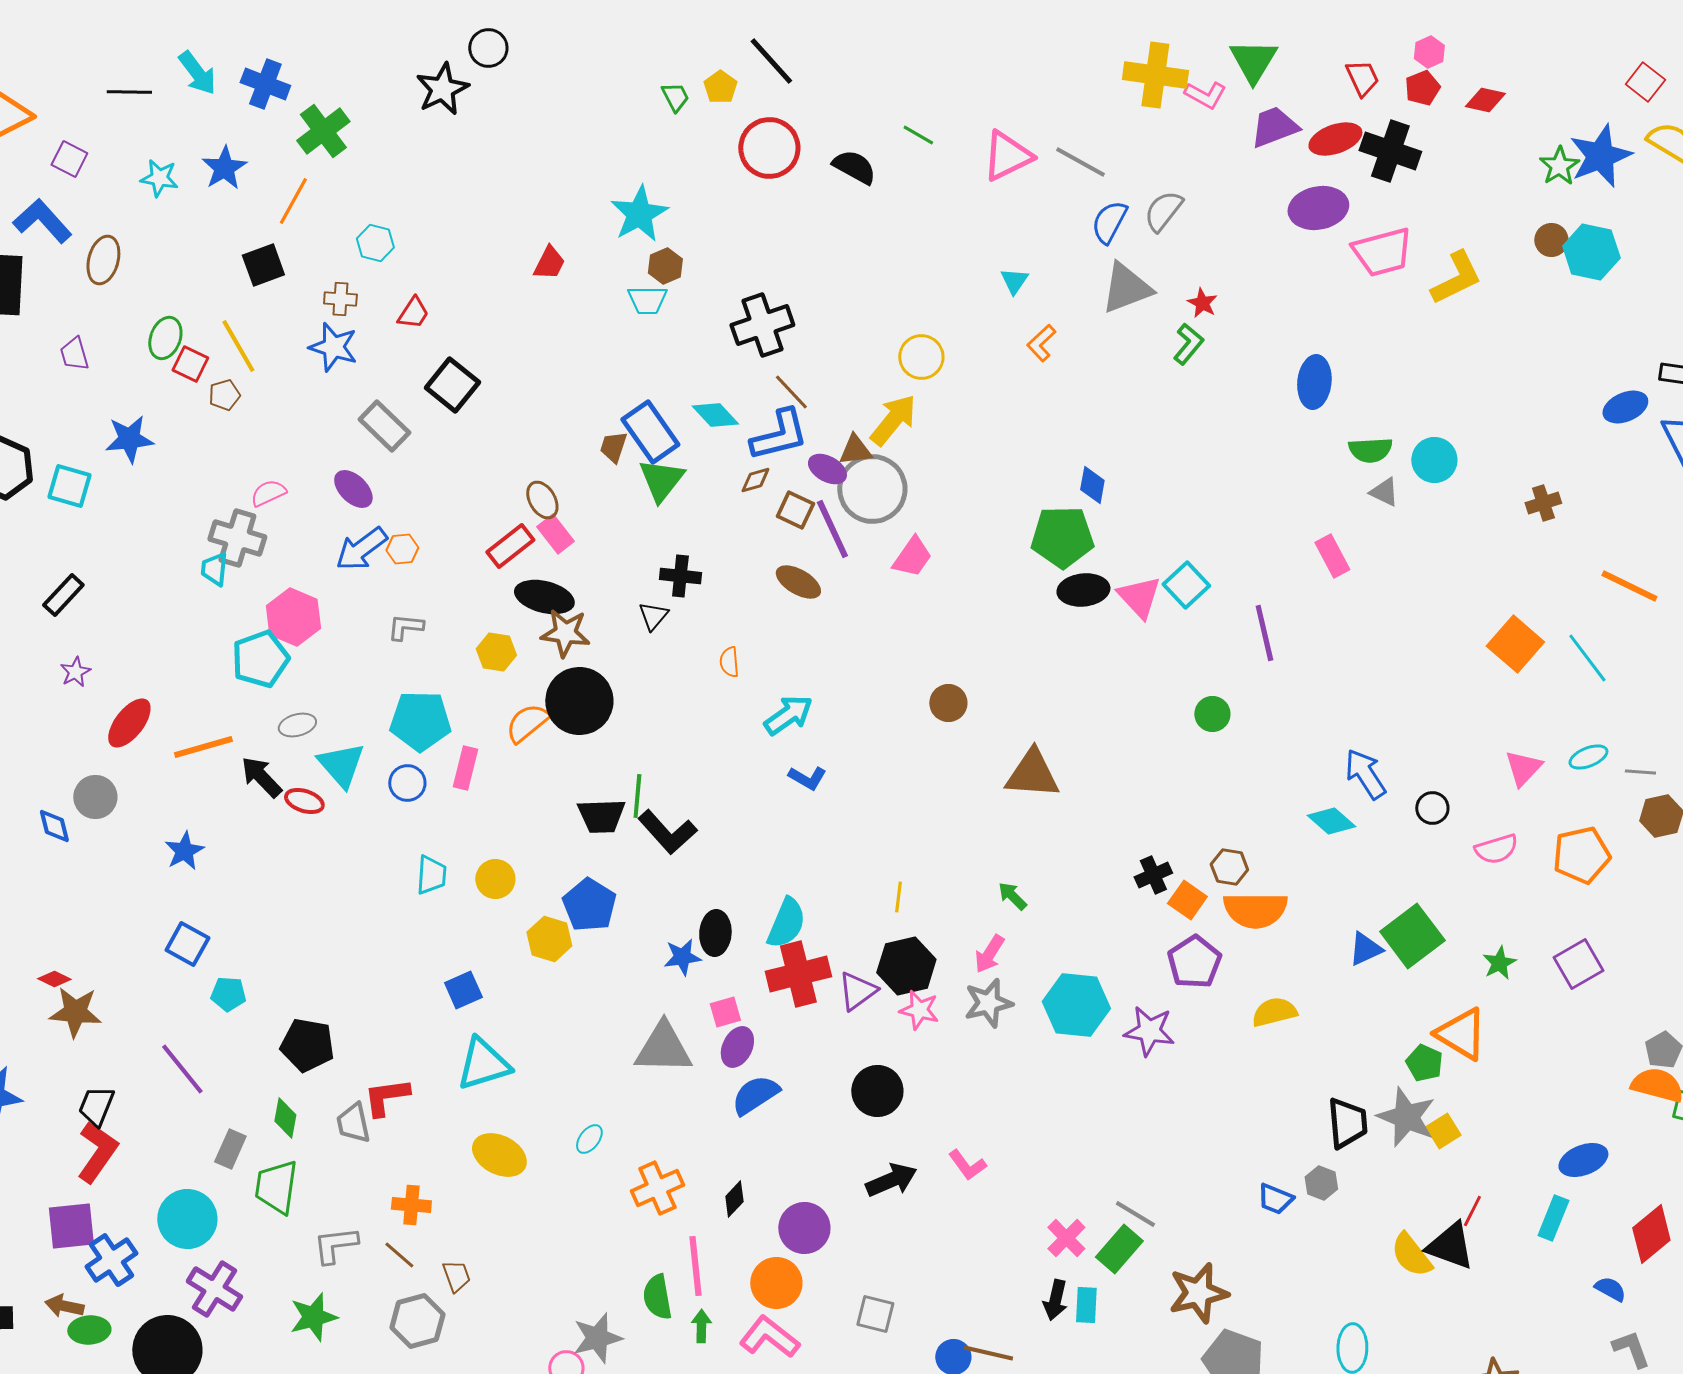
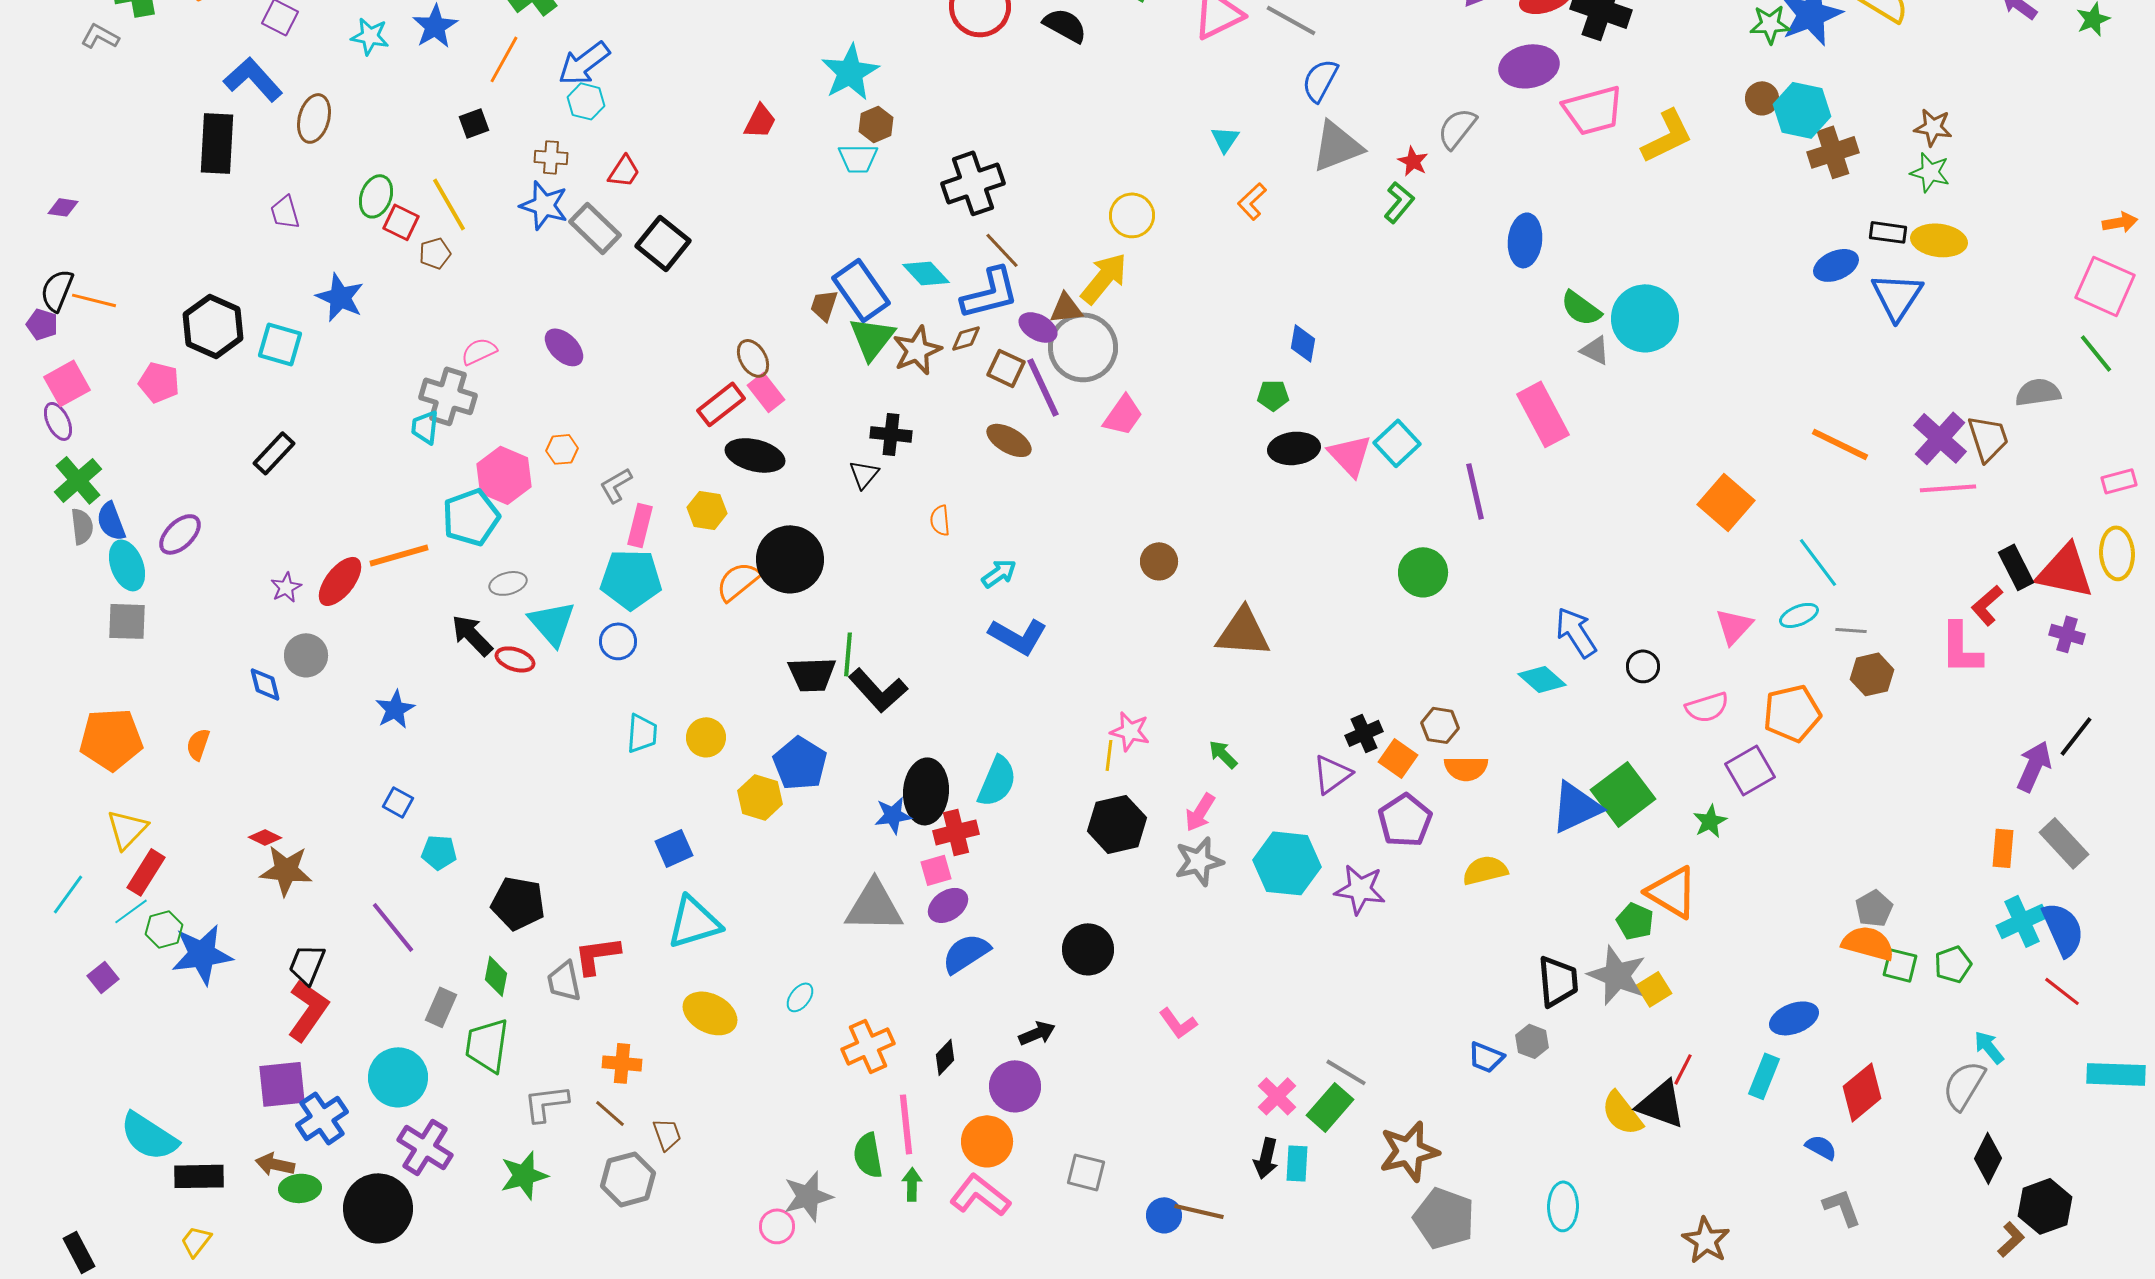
green star: (1559, 166) -> (1770, 24), turned 30
gray semicircle: (1163, 211) -> (1457, 128), moved
black square: (263, 265) -> (474, 123), size x0.7
gray rectangle: (384, 426) -> (595, 228), moved
blue star: (129, 439) -> (340, 297), turned 30
green semicircle: (1370, 450) -> (1581, 308), turned 39
cyan circle: (1434, 460) -> (1645, 318), size x1.5
brown cross: (1543, 503) -> (1833, 152), moved, size x1.4
green pentagon: (1062, 537) -> (1273, 395), size x0.5
blue arrow: (361, 549) -> (584, 63), moved
orange hexagon: (402, 549) -> (562, 449), moved
pink rectangle: (1332, 556) -> (1543, 414), size x1.5
gray L-shape: (405, 627) -> (616, 485), turned -36
brown star: (565, 633) -> (917, 350), moved, turned -30
cyan line: (1587, 658) -> (1818, 562), moved
purple star: (75, 672) -> (286, 587), moved
green circle: (1212, 714) -> (1423, 572), size x1.4
cyan arrow: (788, 715) -> (999, 573), size x0.7
orange line: (203, 747) -> (399, 555), moved
pink rectangle: (465, 768) -> (640, 525), moved
blue L-shape: (807, 778) -> (1018, 636), size x1.5
orange semicircle: (1255, 910) -> (1466, 768), size x0.7
black ellipse: (715, 933) -> (926, 791), size x1.4
blue square: (187, 944) -> (398, 802), size x0.7
blue triangle: (1365, 949) -> (1576, 807), size x1.5
purple square: (1578, 964) -> (1750, 770), moved
red cross: (798, 974) -> (956, 832), moved, size x0.7
purple triangle: (857, 991) -> (1332, 774), moved
pink star: (919, 1010) -> (1130, 731), moved
purple ellipse: (737, 1047) -> (948, 905), turned 30
black arrow: (891, 1180) -> (1037, 1033), moved, size x0.7

